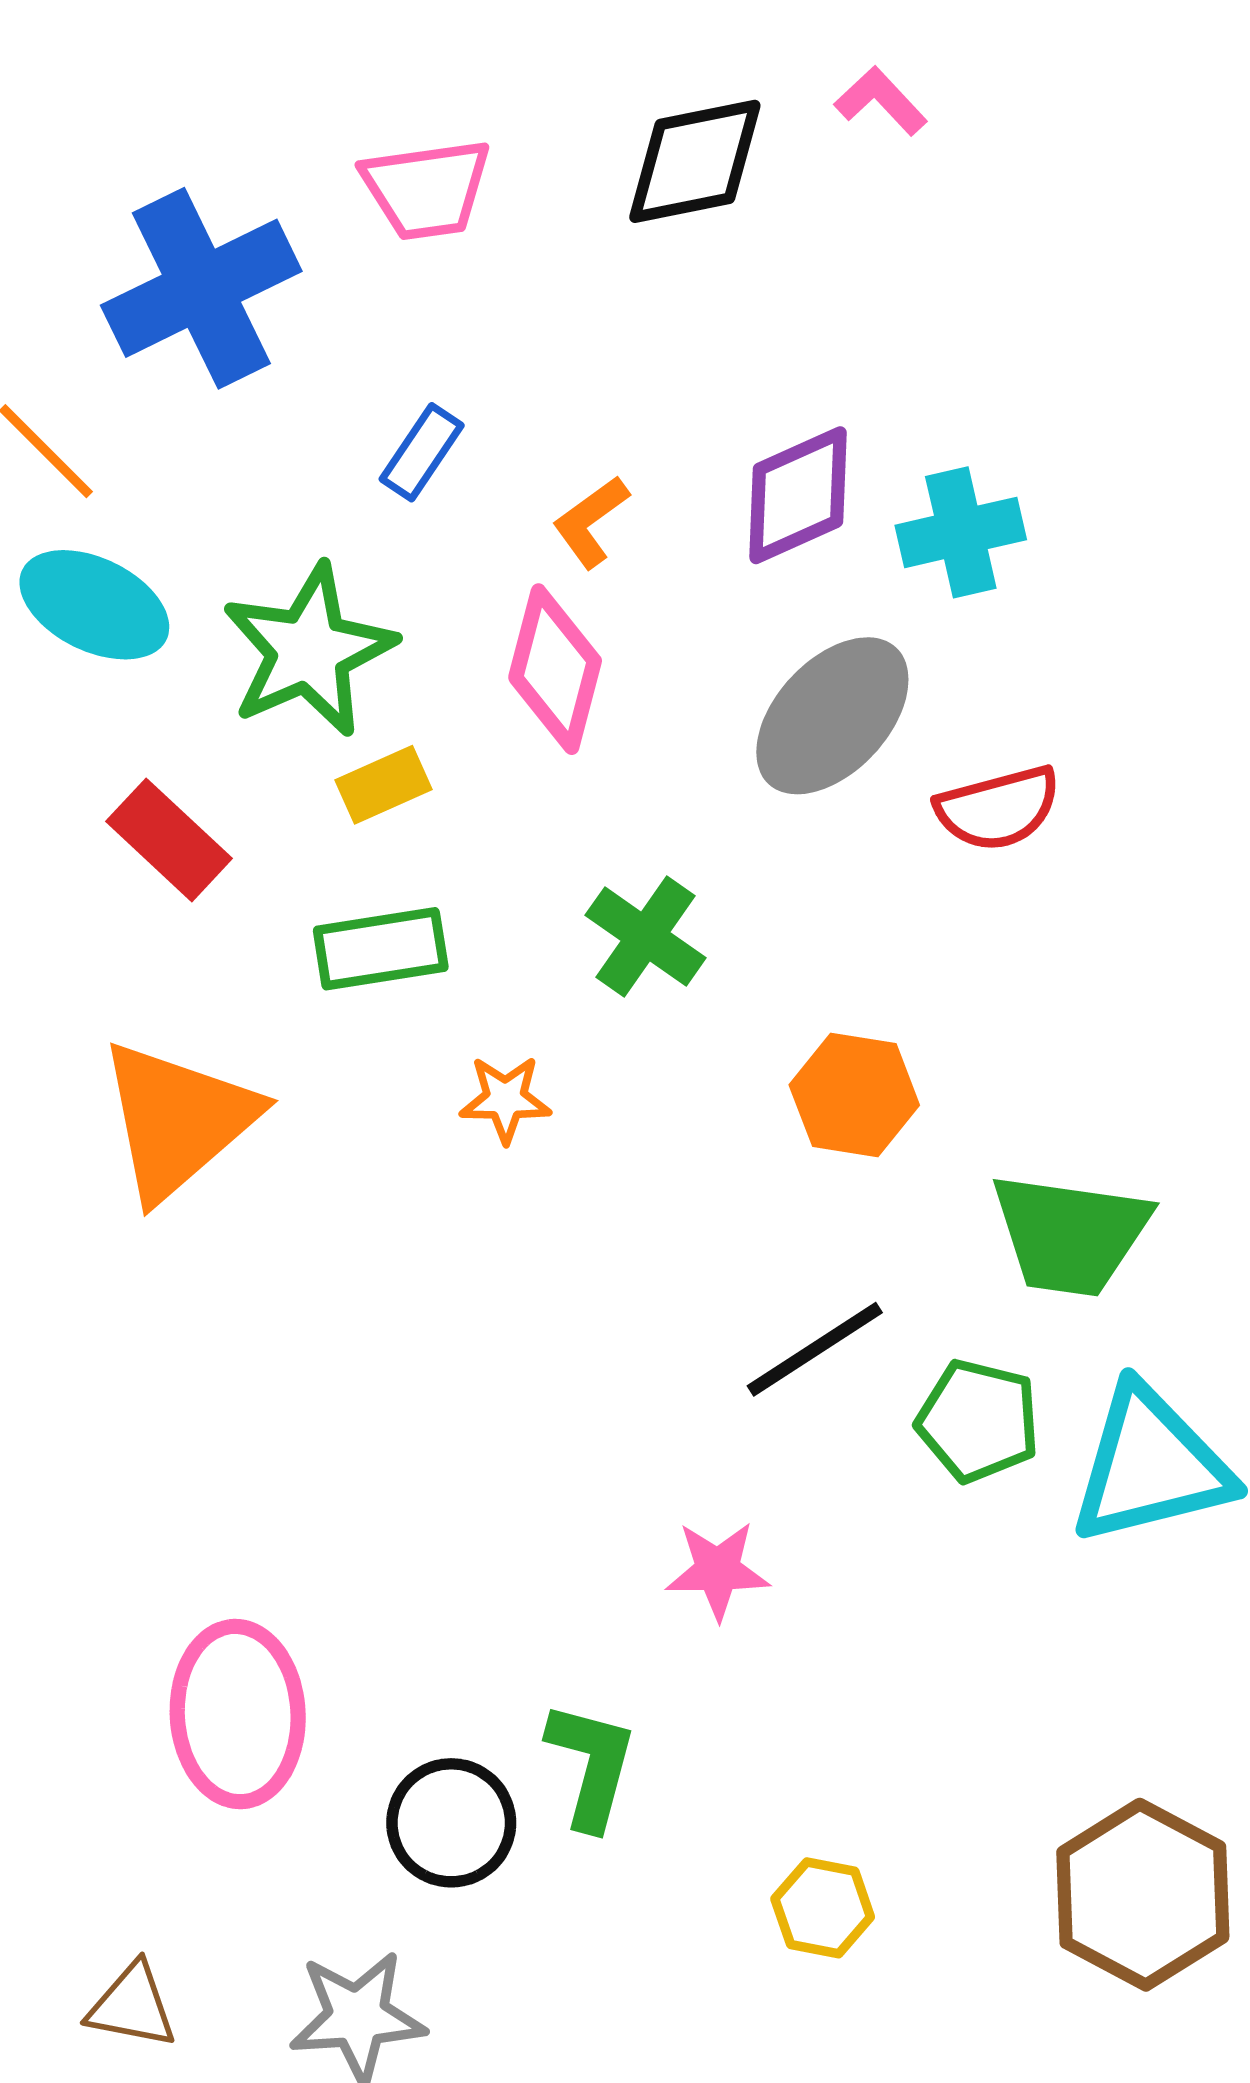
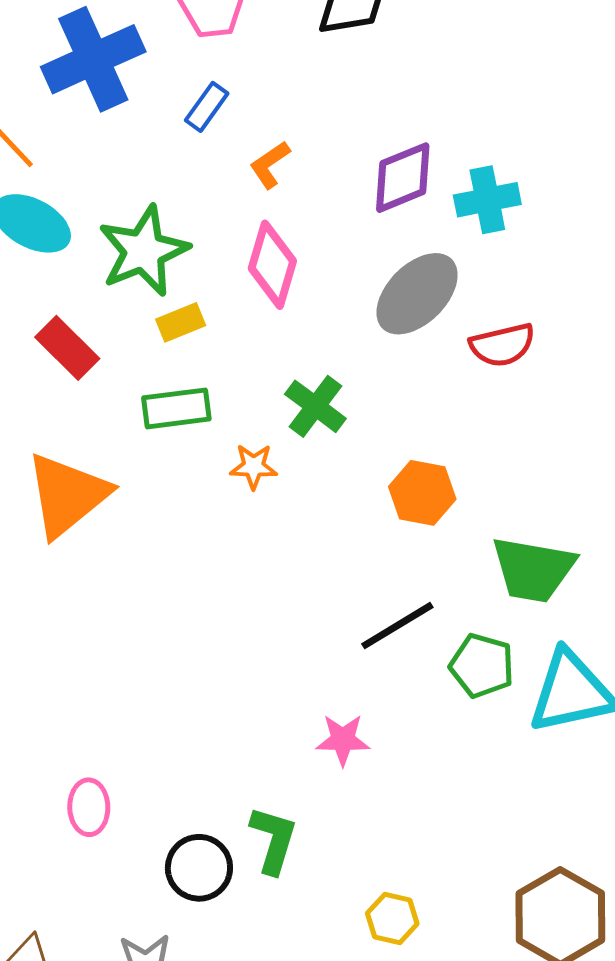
blue rectangle: (422, 452) -> (207, 107), moved
orange L-shape: (591, 522) -> (270, 165), moved
orange star: (505, 1099) -> (254, 466), moved
pink ellipse: (238, 1714) -> (89, 807), size x0.6

